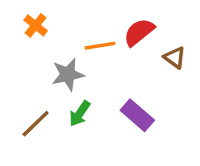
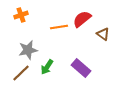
orange cross: (36, 25) -> (21, 15), turned 32
gray star: (68, 75) -> (28, 50), moved

